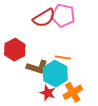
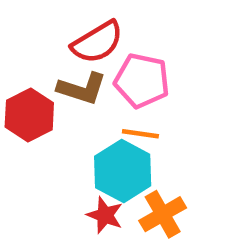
pink pentagon: (63, 15) -> (142, 81), moved
brown L-shape: (37, 67) -> (82, 89), moved

